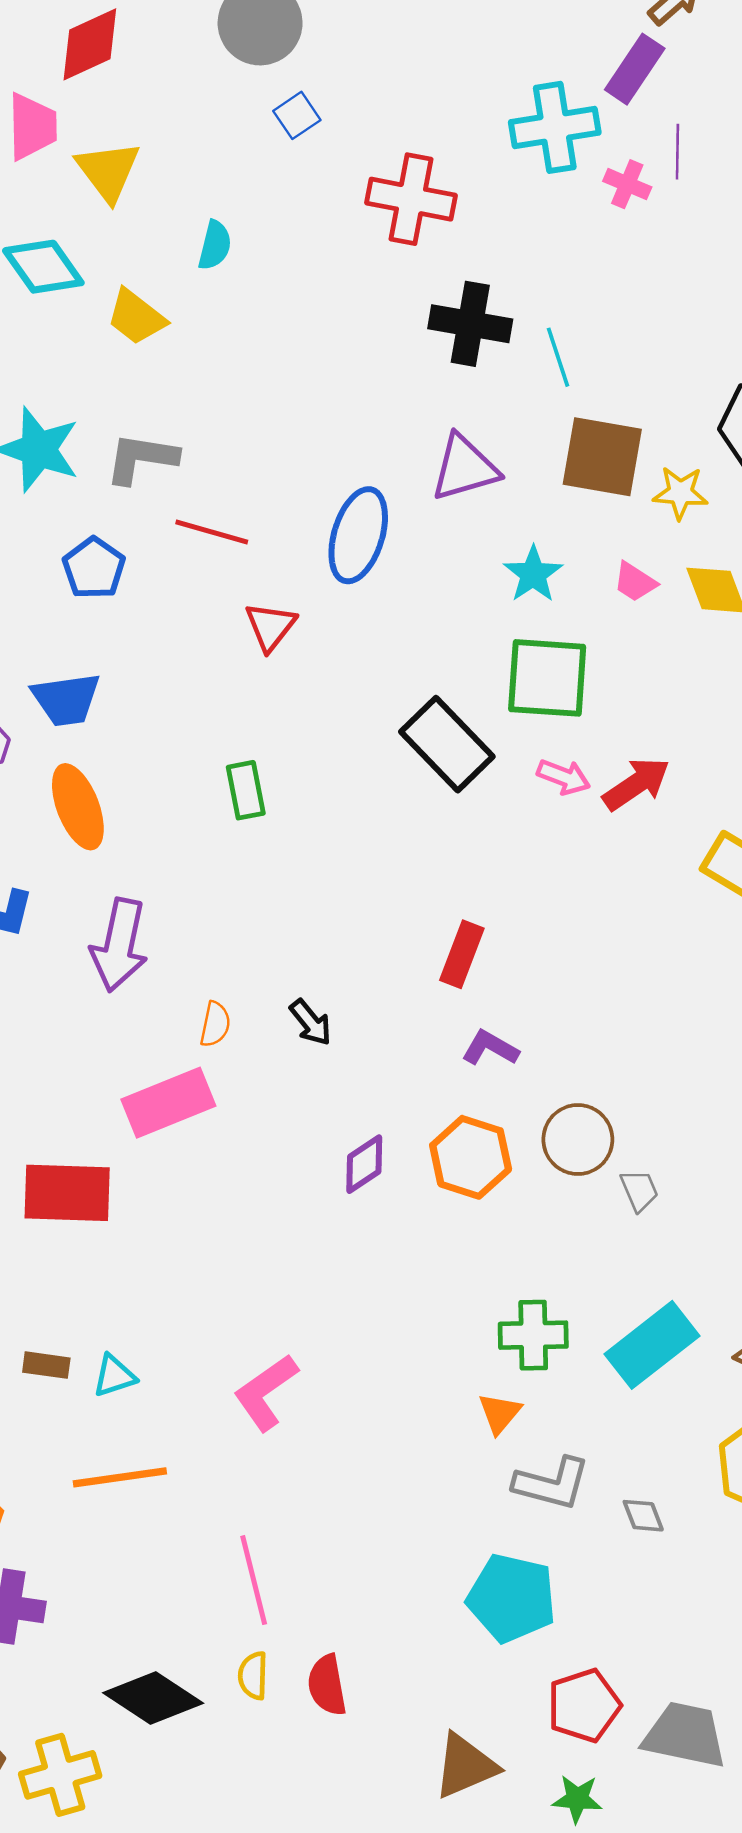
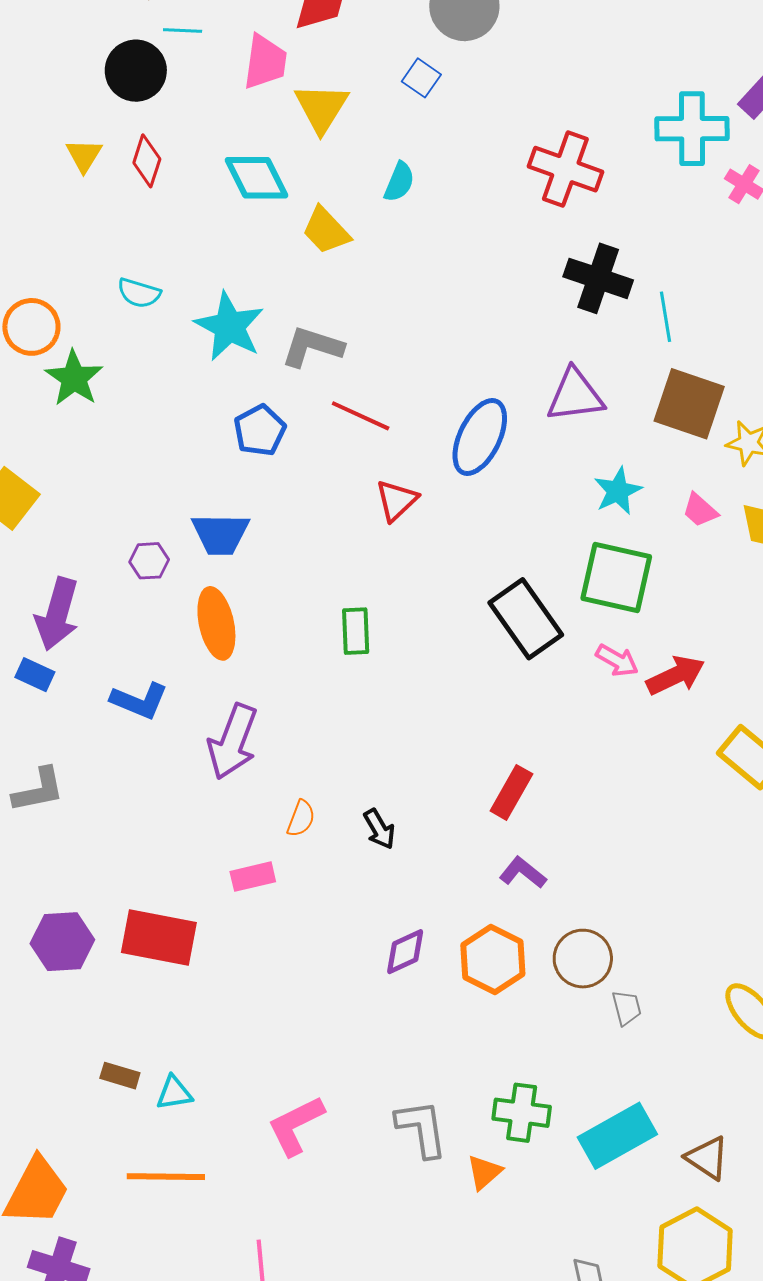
blue square: (297, 115) -> (421, 78), moved, turned -30
pink rectangle: (168, 1103) -> (253, 877), size x0.6
gray L-shape: (552, 1484) -> (422, 1128), moved, turned -122

